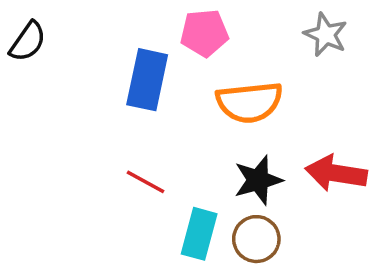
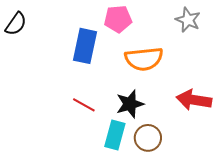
black star: (258, 180) -> (130, 104), moved

